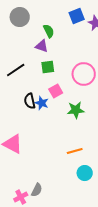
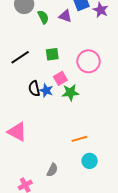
green semicircle: (49, 31) -> (43, 17), moved
purple triangle: (42, 46) -> (65, 16), moved
green star: (76, 110) -> (70, 92), moved
gray semicircle: (37, 190) -> (52, 170), moved

